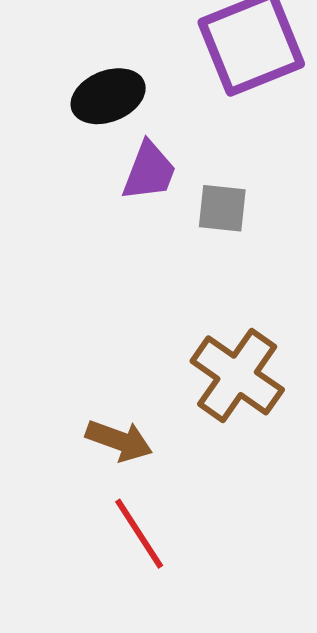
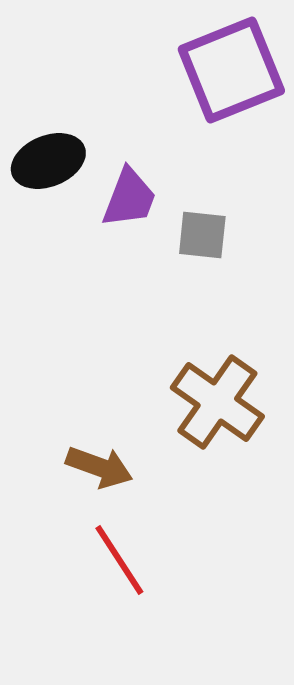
black ellipse: (108, 96) -> (48, 161), moved

